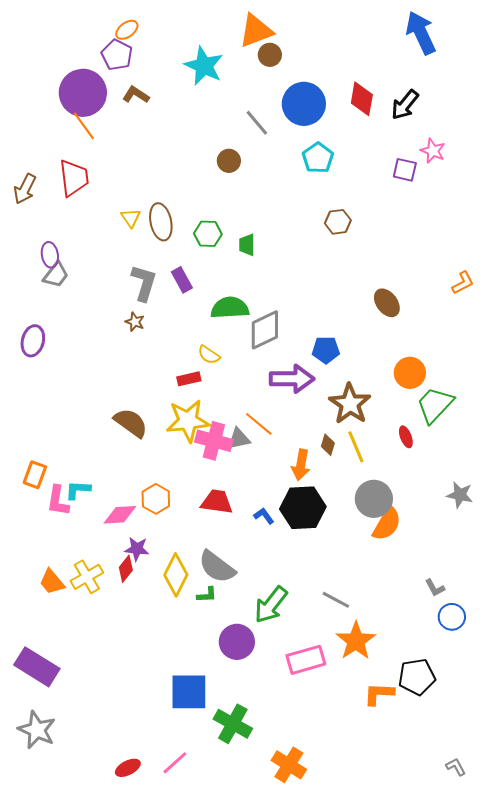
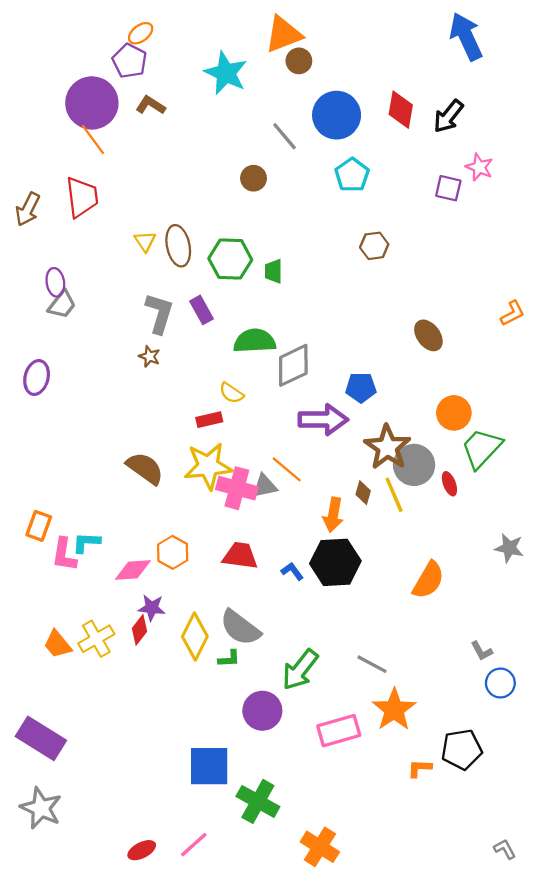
green hexagon: (208, 234) -> (230, 259), size x1.4
gray circle: (374, 499) -> (414, 465), moved
orange L-shape: (379, 694) -> (420, 768), size x0.7

